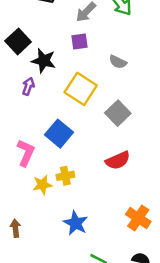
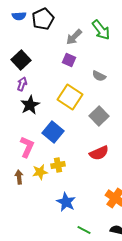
purple square: (79, 41) -> (69, 60), turned 32
black star: (44, 61) -> (30, 105), moved, turned 30
purple arrow: (28, 86) -> (22, 84), moved
brown arrow: (15, 228) -> (19, 177), moved

